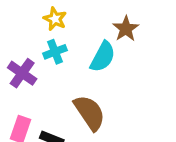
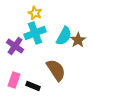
brown star: (126, 29) -> (78, 40), moved
cyan cross: (55, 52) -> (35, 33), size x1.5

